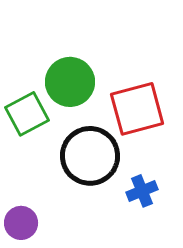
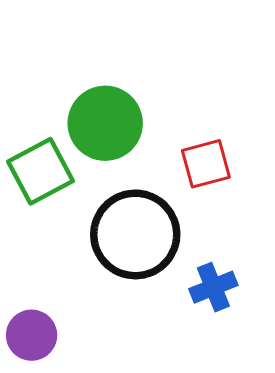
red square: (137, 109) -> (206, 164), size x0.6

